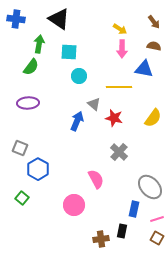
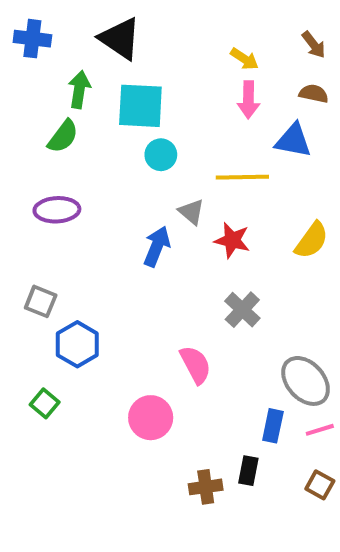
cyan square: (69, 52) -> (140, 106), size x1.4
pink line: (157, 219) -> (320, 430), moved

